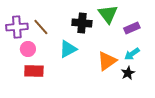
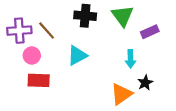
black cross: (82, 23) -> (85, 16), moved
cyan arrow: (132, 54) -> (130, 59), moved, turned -56
orange triangle: (107, 61) -> (121, 94), moved

